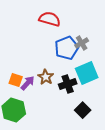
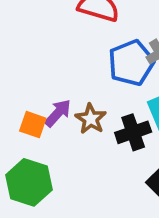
purple arrow: (28, 83) -> (58, 113), moved

